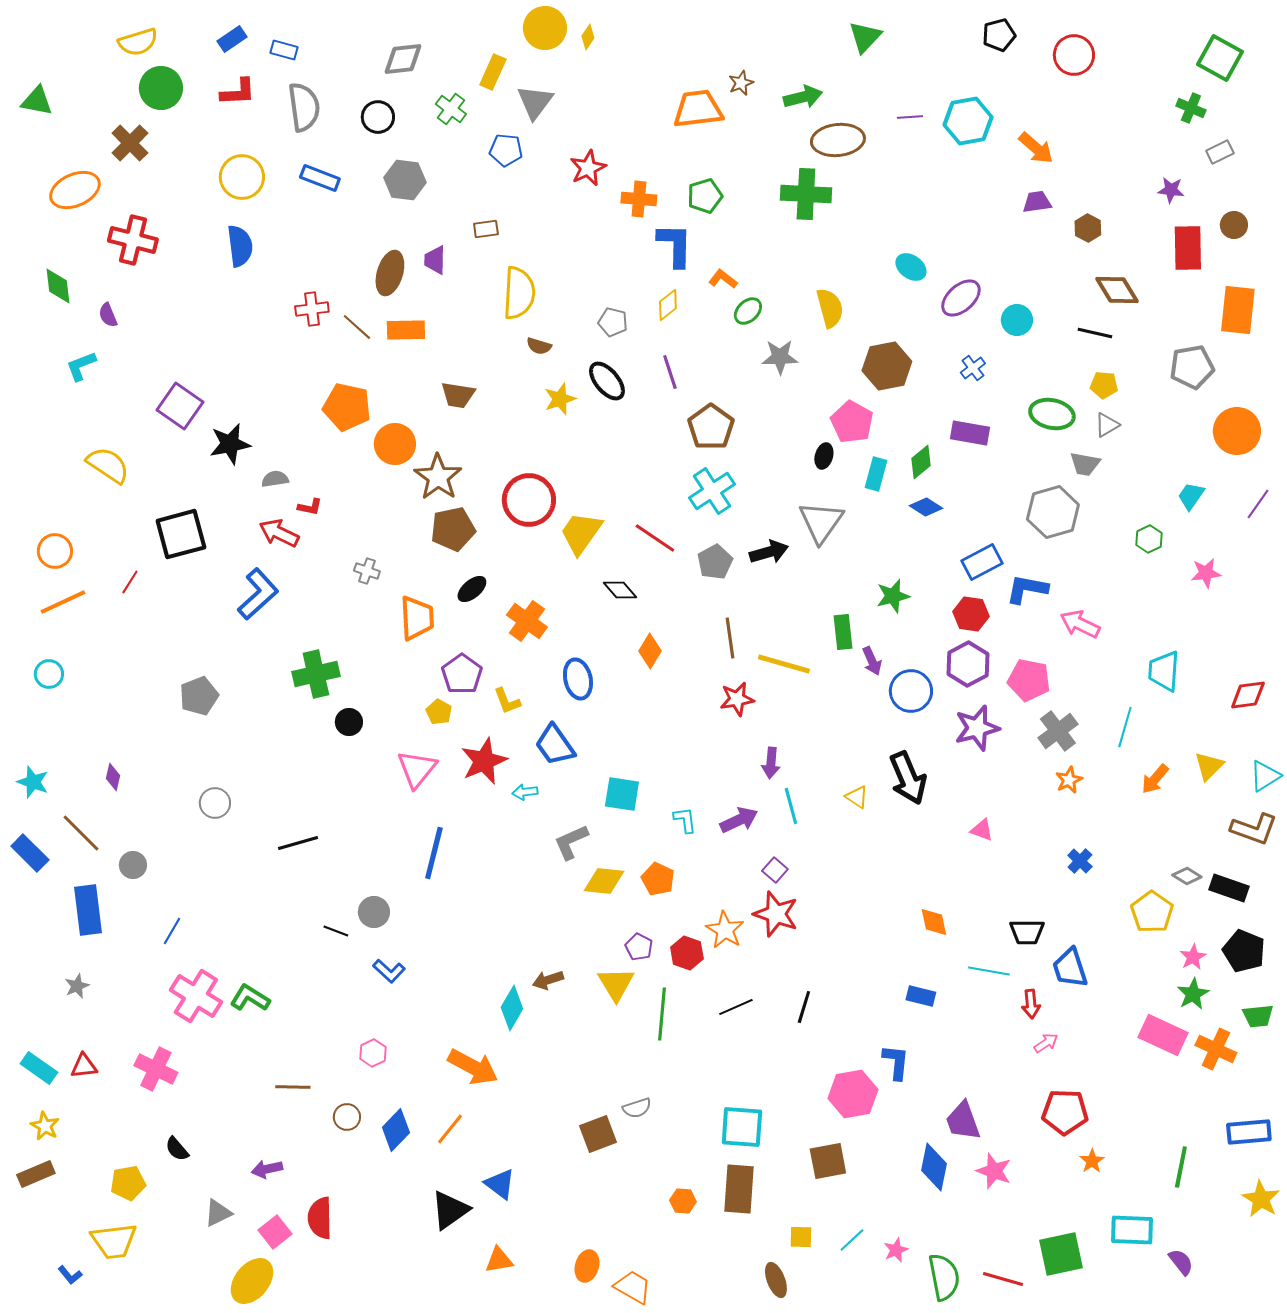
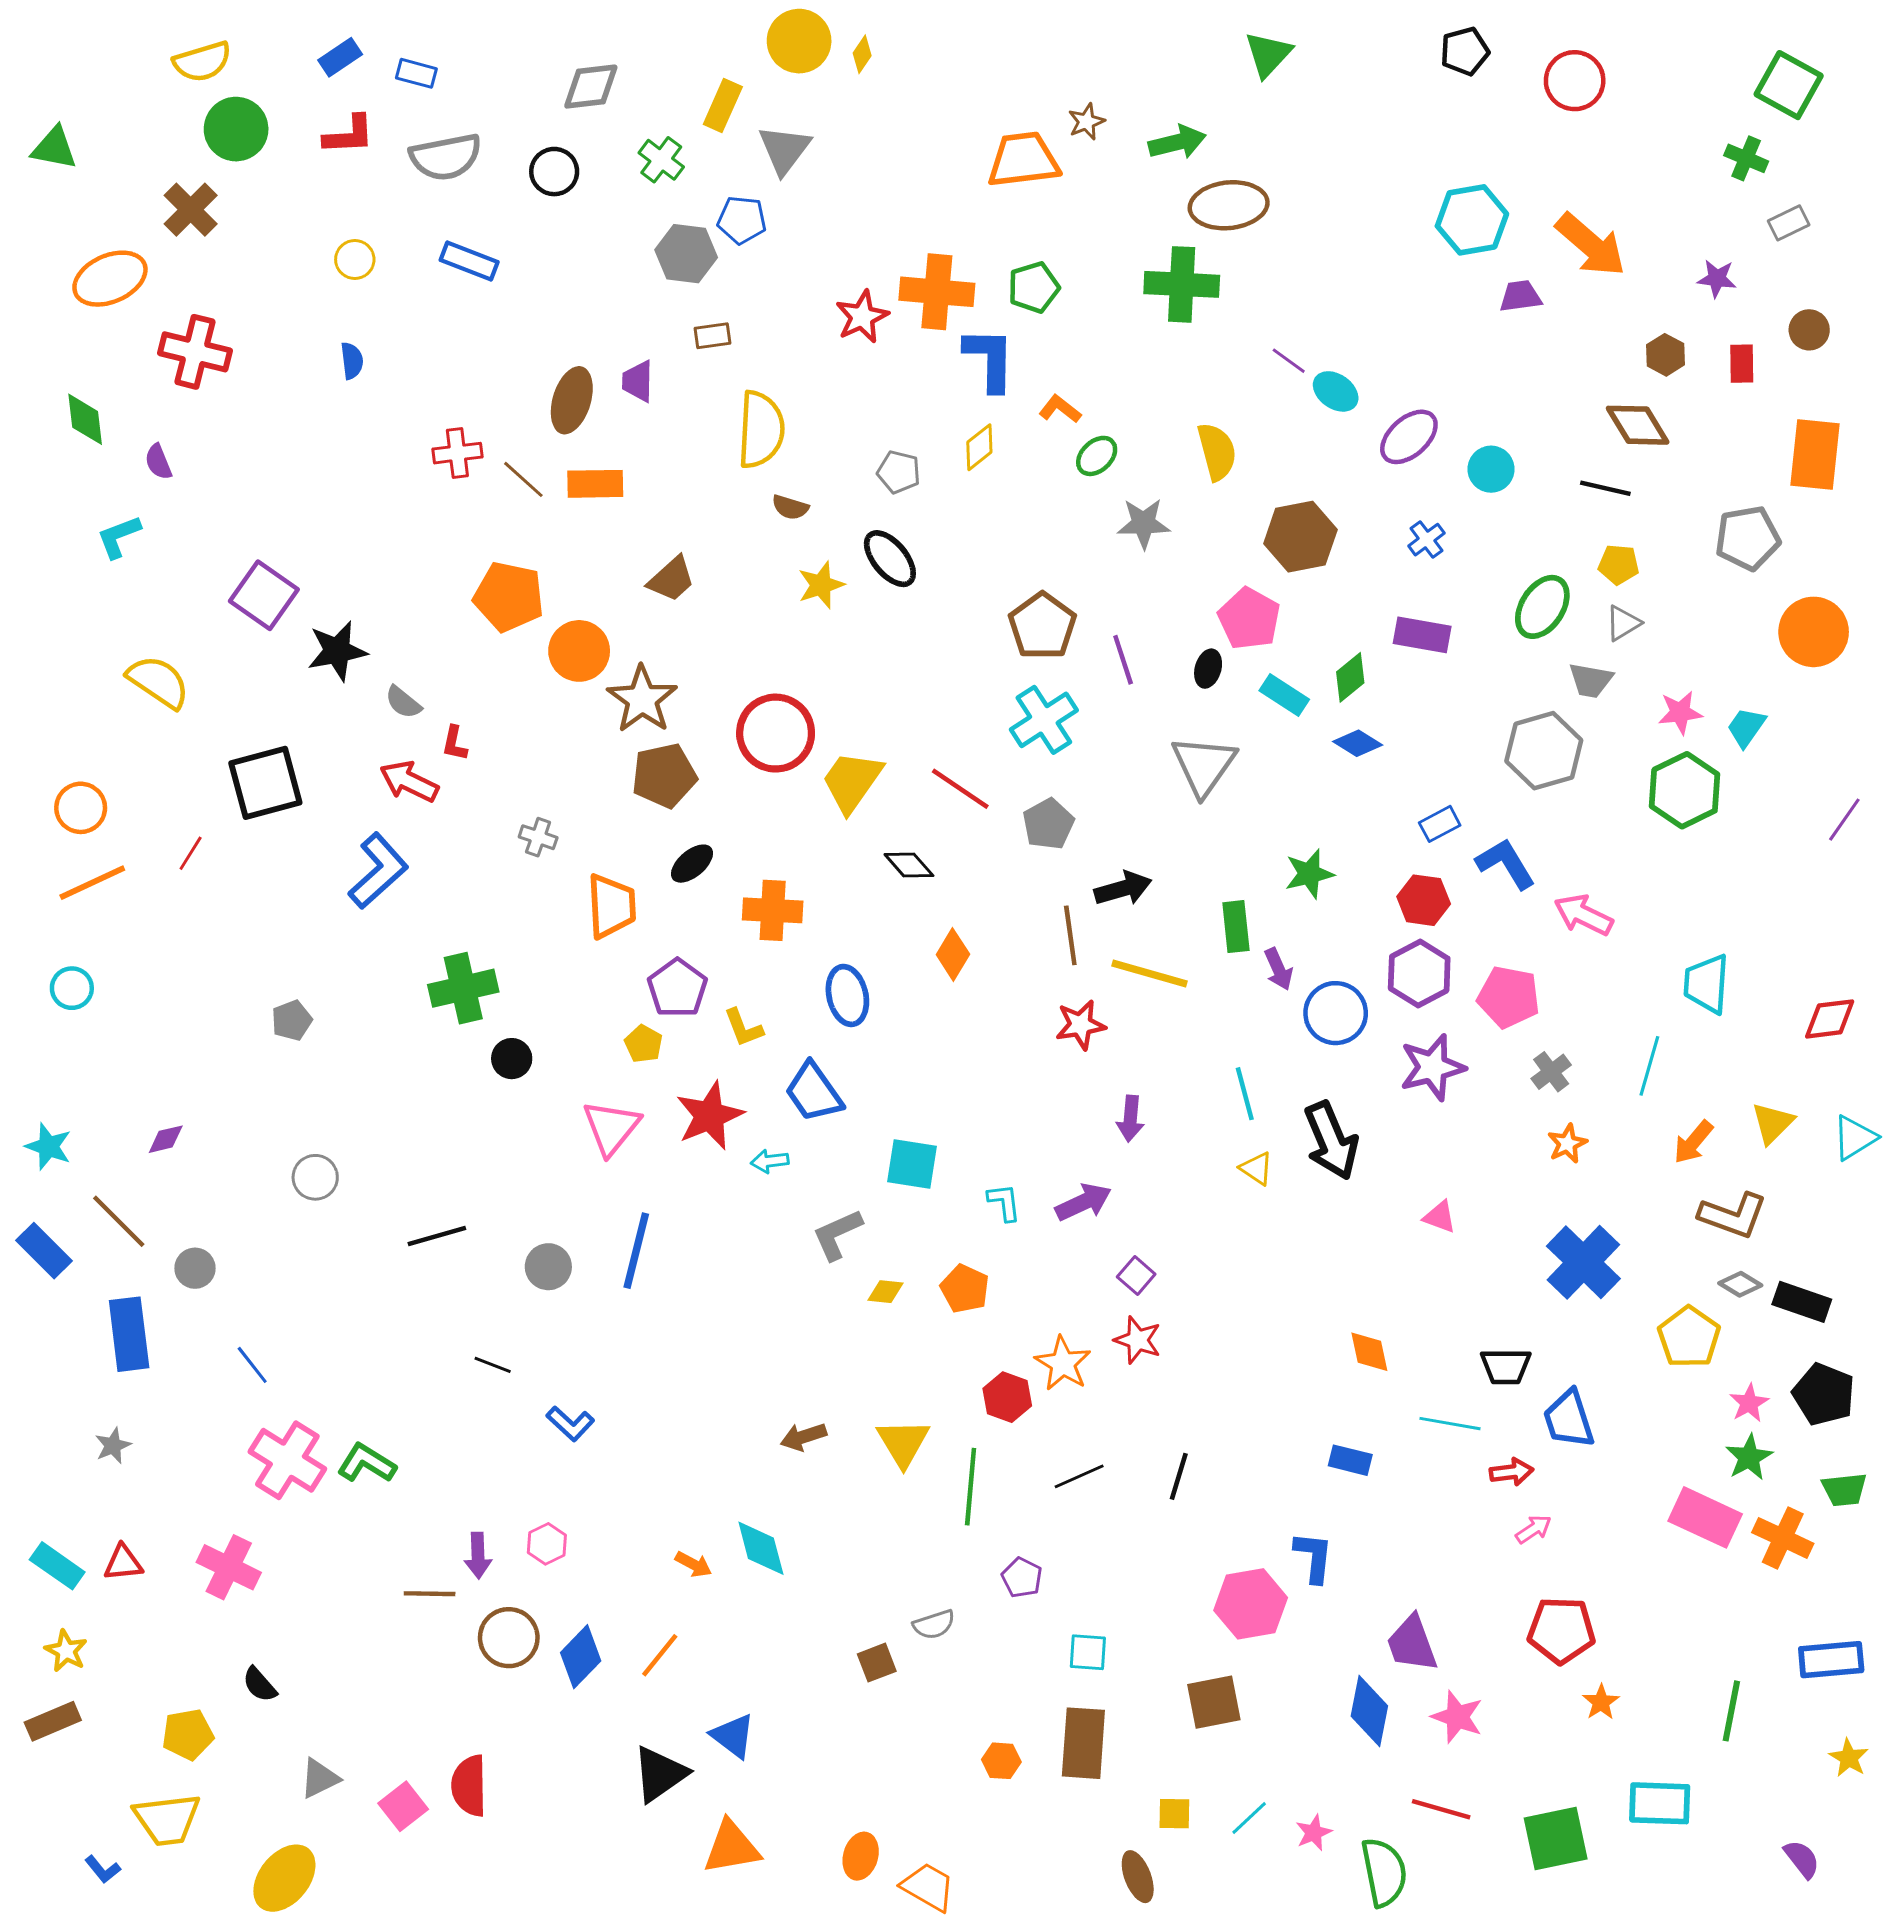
gray semicircle: (304, 107) -> (446, 157), turned 87
purple line: (910, 117) -> (1289, 361), moved, turned 40
cyan hexagon: (968, 121) -> (1472, 220), moved
orange arrow: (1036, 148) -> (1591, 245), moved, size x1.4
red star: (588, 168) -> (862, 317), moved
yellow circle: (242, 177) -> (355, 260), size x0.6
gray hexagon: (405, 180) -> (686, 254), moved
orange cross: (639, 199) -> (937, 292), size x1.4
brown hexagon: (1088, 228) -> (1665, 355), moved
blue semicircle: (240, 246) -> (352, 361), size x0.6
red rectangle: (1188, 248) -> (1742, 364), size x0.6
purple line: (670, 372) -> (1123, 660), moved
brown trapezoid: (458, 395) -> (671, 579), turned -51
green ellipse: (1052, 414) -> (1542, 607), turned -69
cyan rectangle: (876, 474) -> (1284, 695), turned -72
gray semicircle: (275, 479) -> (403, 702), turned -132
purple line: (1258, 504) -> (1844, 820), moved
red L-shape: (310, 507) -> (454, 743), turned 90
green hexagon: (1149, 539) -> (1685, 790), size x1.8
black arrow: (769, 552) -> (1123, 888), moved
blue rectangle: (982, 562) -> (1440, 824), size x0.7
pink star: (1206, 573) -> (1680, 713), moved
blue L-shape: (1027, 589) -> (1506, 864), turned 48
orange cross: (527, 621) -> (773, 910), turned -33
gray pentagon: (199, 696) -> (292, 1020), size x0.7
gray cross: (1058, 731) -> (1551, 1072), size x0.7
purple diamond: (113, 777) -> (166, 1139), turned 64
cyan line: (791, 806) -> (1245, 1094), moved
brown L-shape: (1254, 829) -> (1733, 1215), moved
blue cross: (1080, 861) -> (1583, 1262), size x2.0
yellow diamond: (604, 881) -> (886, 1292), size x0.6
gray circle: (374, 912) -> (548, 1267), moved
red star: (776, 914) -> (1138, 1340), size x0.7
blue line: (172, 931) -> (252, 1365), turned -68
purple pentagon: (639, 947) -> (1022, 1578), moved
red arrow: (1031, 1004) -> (1512, 1472), turned -92
cyan diamond: (512, 1008) -> (761, 1548), moved, turned -45
orange arrow: (473, 1067) -> (693, 1564), size x0.5
brown circle: (347, 1117) -> (509, 1638), size x1.5
cyan square: (742, 1127) -> (1088, 1652), size x0.6
brown square: (598, 1134) -> (877, 1663), size x0.7
purple arrow: (267, 1169) -> (478, 1556), moved, turned -80
yellow star: (1261, 1199) -> (1849, 1758), size x0.7
orange triangle: (499, 1260) -> (732, 1847), size x1.4
purple semicircle: (1181, 1262) -> (1802, 1859), moved
red line: (1003, 1279) -> (1441, 1809), moved
yellow ellipse: (252, 1281) -> (284, 1878), moved

